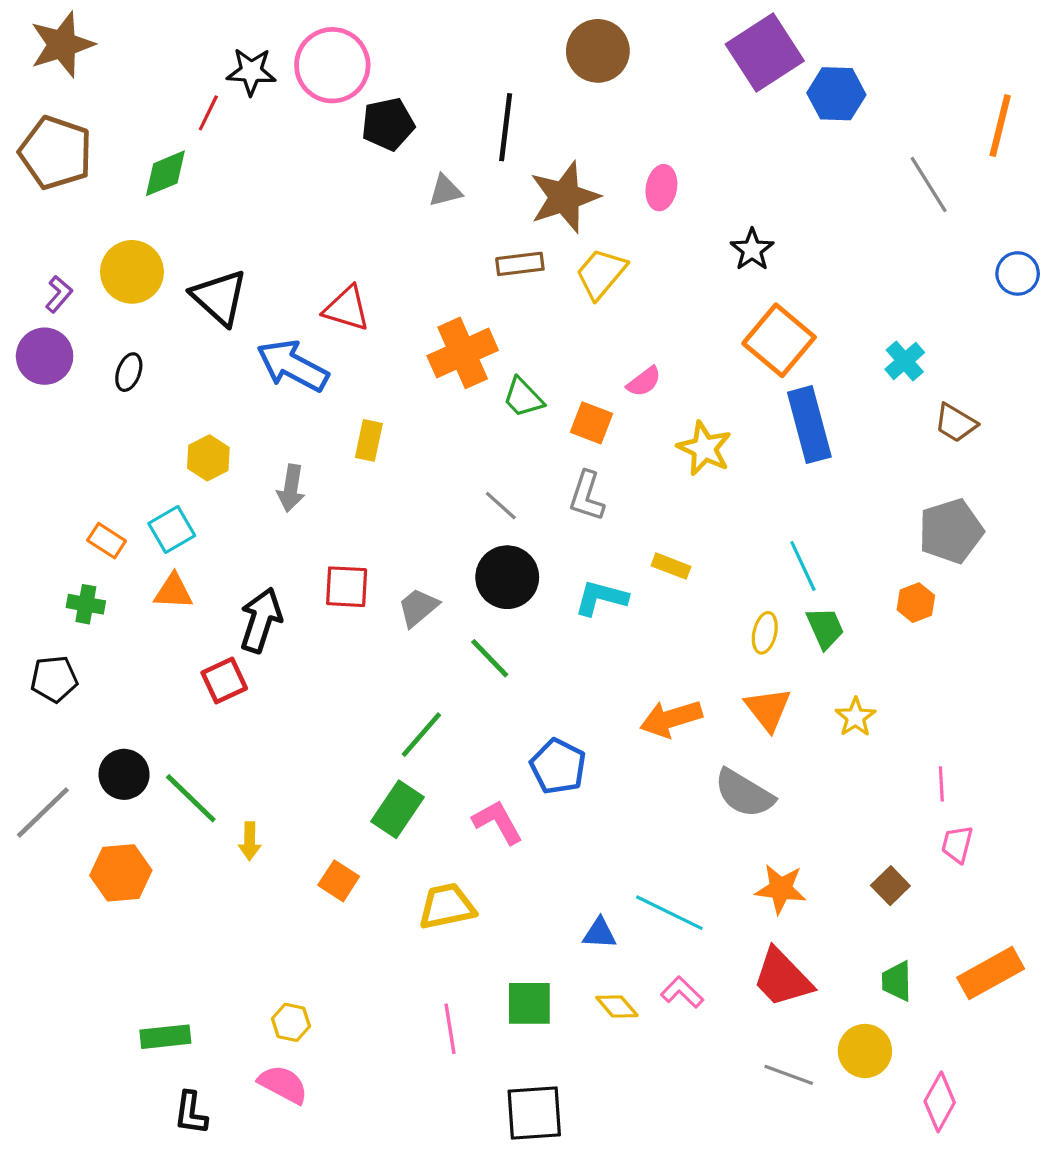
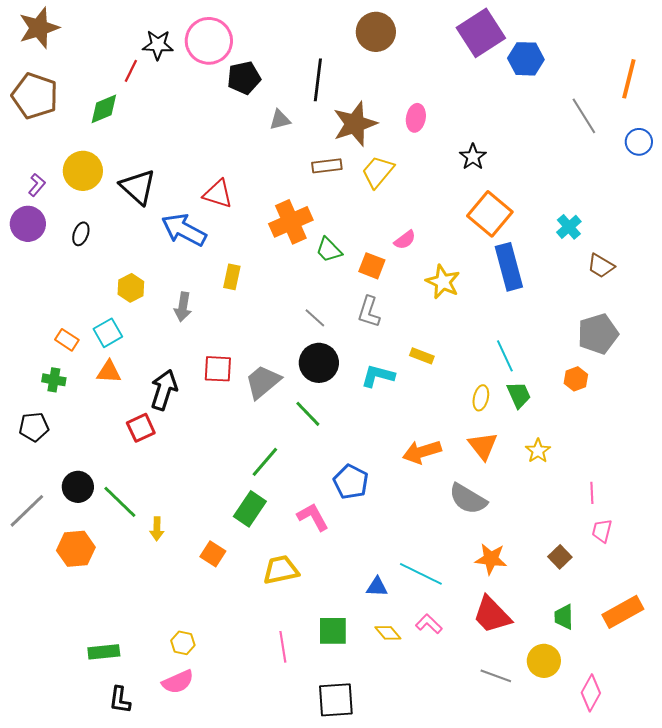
blue circle: (1018, 273) -> (639, 142), moved
gray trapezoid: (418, 607) -> (263, 382), size x1.4
pink semicircle: (283, 1084) -> (178, 682), turned 128

